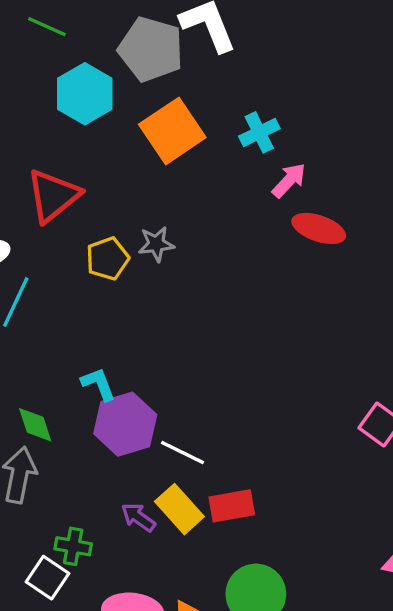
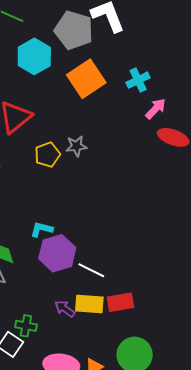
cyan L-shape: (98, 384) -> (42, 229), turned -55
yellow rectangle: (179, 509) -> (89, 304), turned -44

